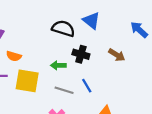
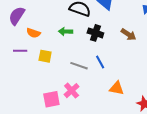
green arrow: (58, 65) -> (66, 31), moved
yellow square: (27, 81) -> (45, 56), size x0.6

